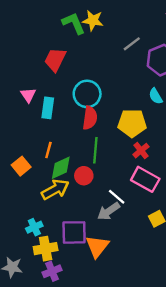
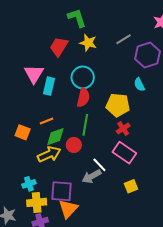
yellow star: (93, 20) -> (88, 43), moved
pink triangle: (28, 95) -> (34, 74), size x1.5
orange line: (48, 150) -> (46, 121), turned 48
orange square: (21, 166) -> (23, 132), turned -35
orange triangle: (97, 246) -> (68, 209), moved

